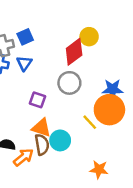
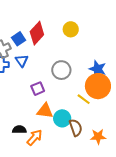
red diamond: (74, 52) -> (37, 33), moved
blue star: (113, 89) -> (98, 69), turned 30
purple square: (37, 100) -> (38, 89), turned -32
brown semicircle: (42, 145) -> (76, 128), moved

